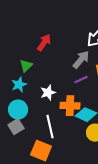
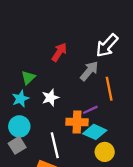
red arrow: (44, 43) -> (59, 52), moved
purple line: (81, 80) -> (90, 110), moved
white star: (48, 93) -> (50, 98), moved

